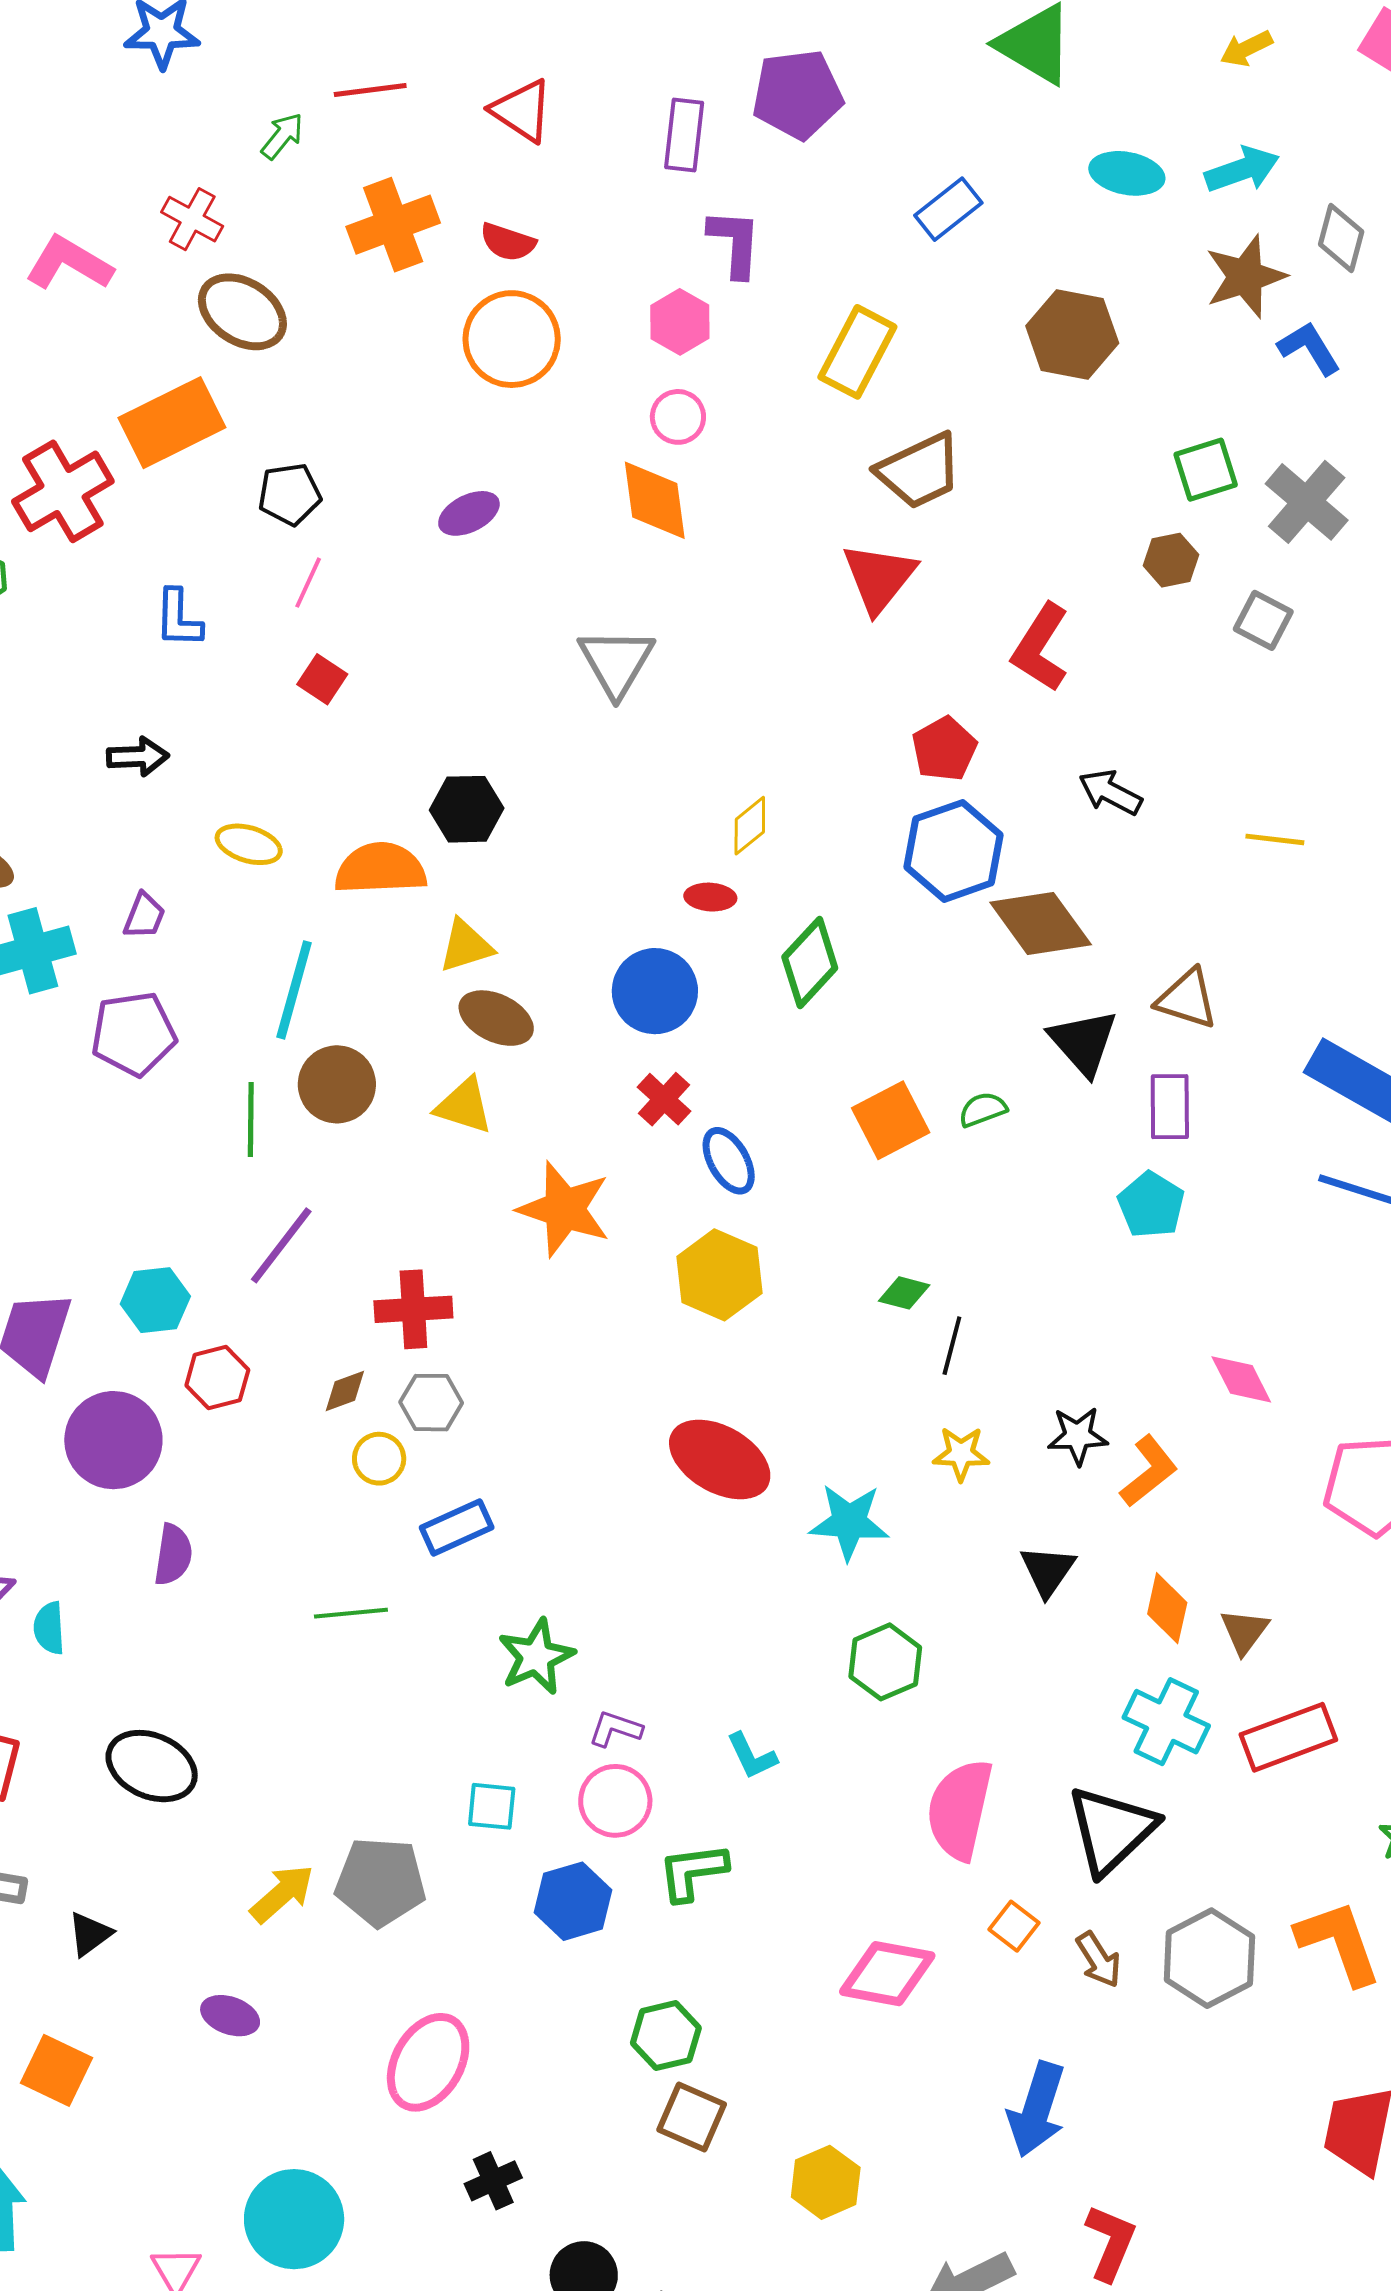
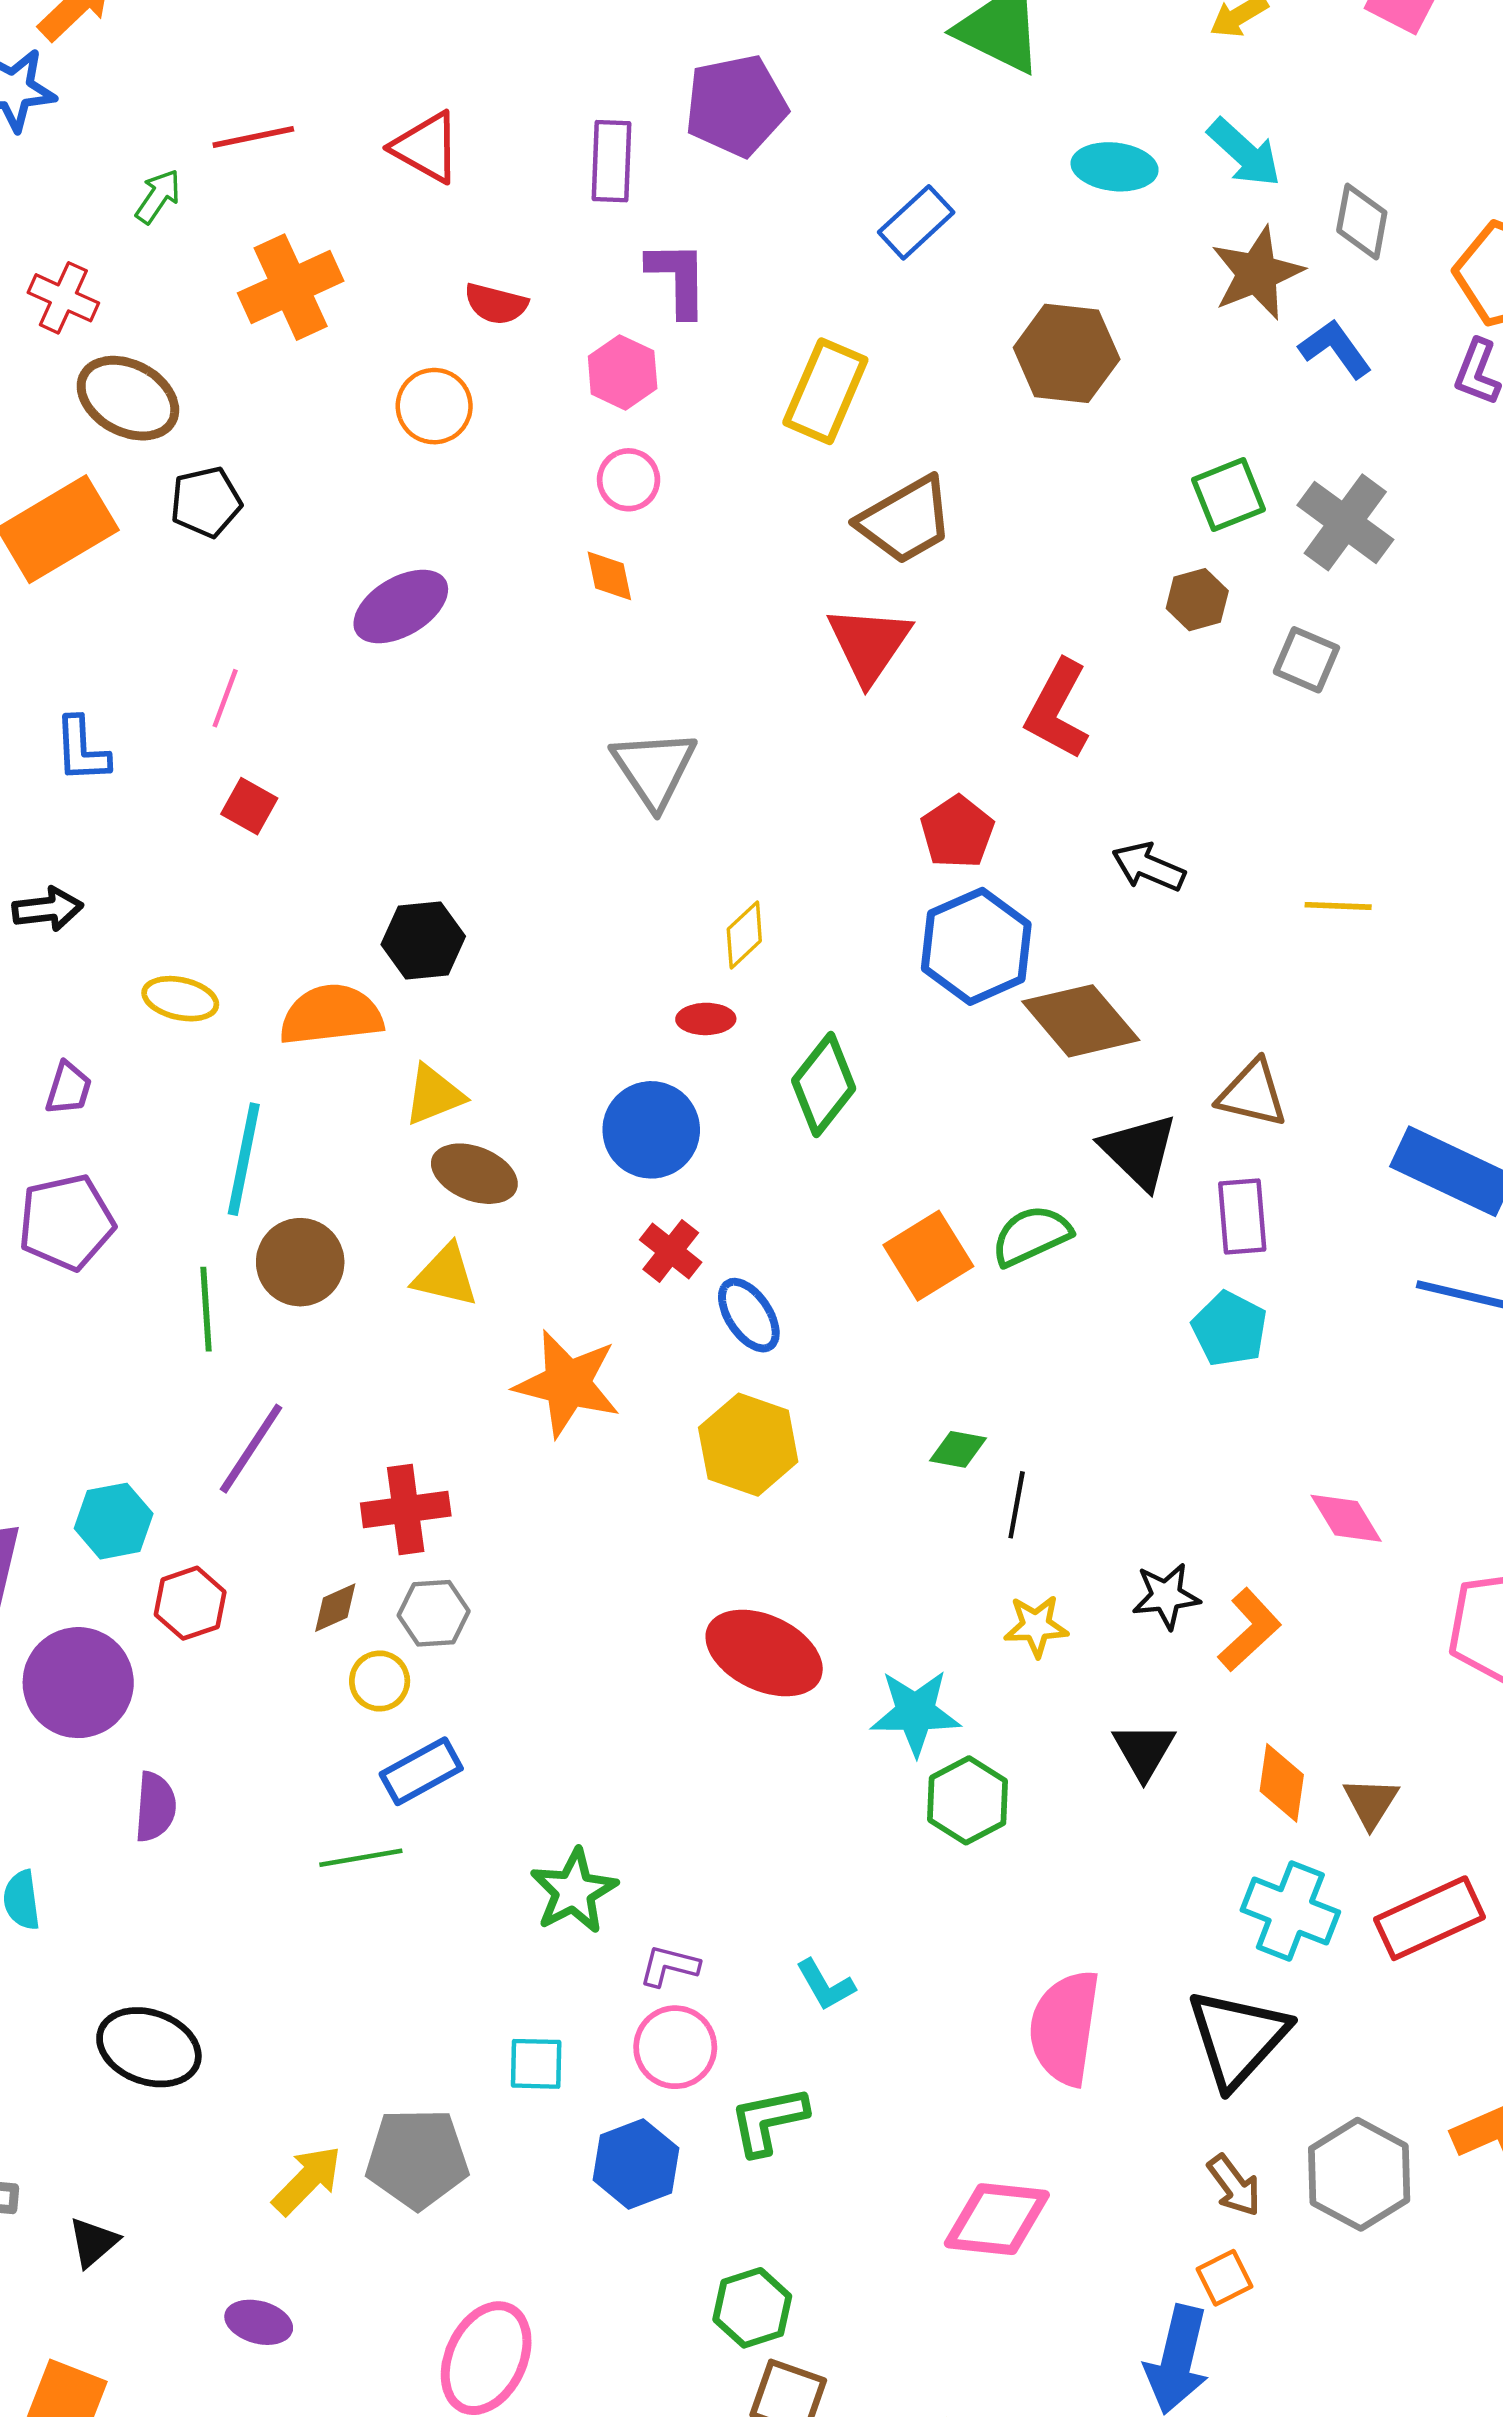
cyan arrow: (1242, 170) -> (1244, 153), turned 66
red semicircle: (508, 242) -> (496, 304), moved
orange circle: (512, 339) -> (434, 406), size x0.7
black pentagon: (290, 494) -> (206, 502), moved
orange diamond: (655, 500) -> (609, 576), size x0.6
purple ellipse: (469, 513) -> (401, 606), size x1.4
gray triangle: (616, 662) -> (654, 769), moved
green semicircle: (983, 1109) -> (1031, 1236), size x1.5
blue rectangle: (457, 1528) -> (421, 1771), moved
green hexagon: (885, 1662) -> (968, 1800), moved
orange square: (1014, 1926) -> (1224, 2278), moved, turned 30

